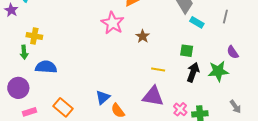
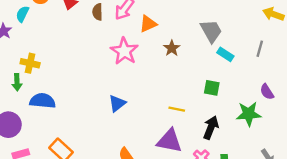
brown star: (143, 36) -> (172, 48), moved
black arrow: (193, 72) -> (211, 128), moved
blue triangle: (103, 97) -> (117, 103), moved

